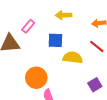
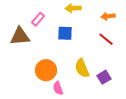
yellow semicircle: (73, 58) -> (82, 68), moved, turned -120

